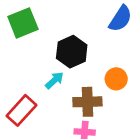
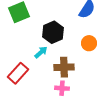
orange circle: (116, 79) -> (89, 43), moved

